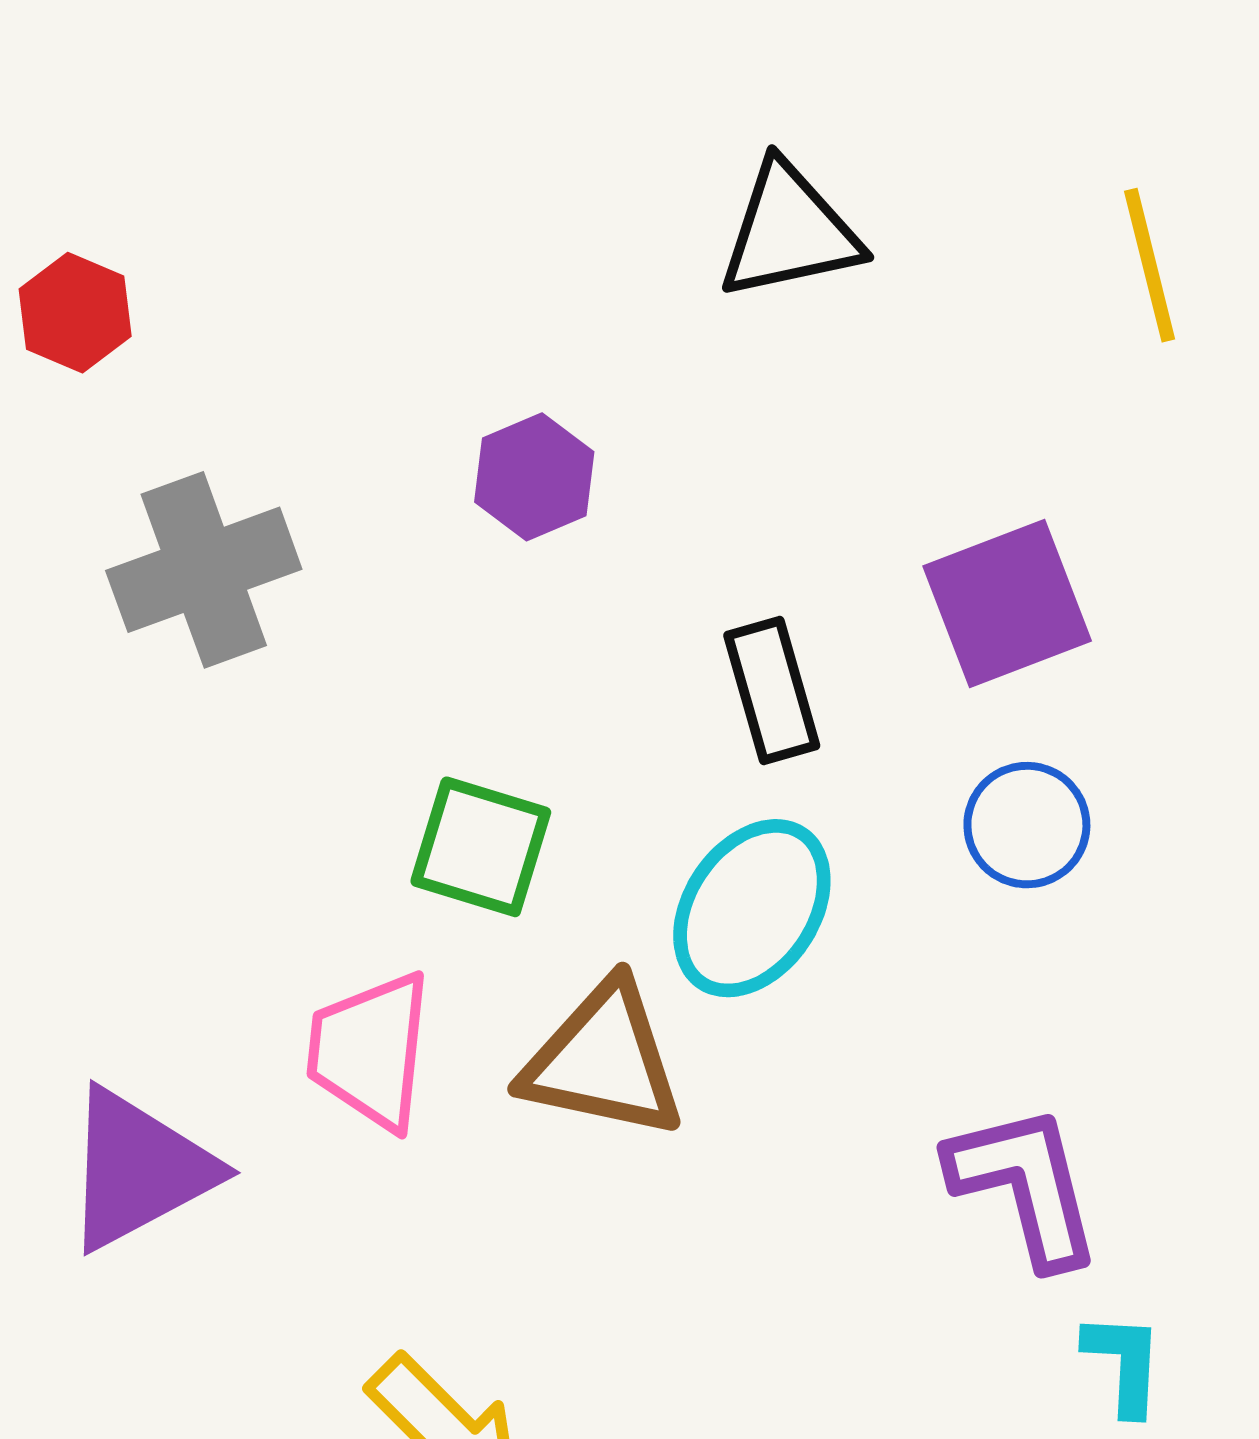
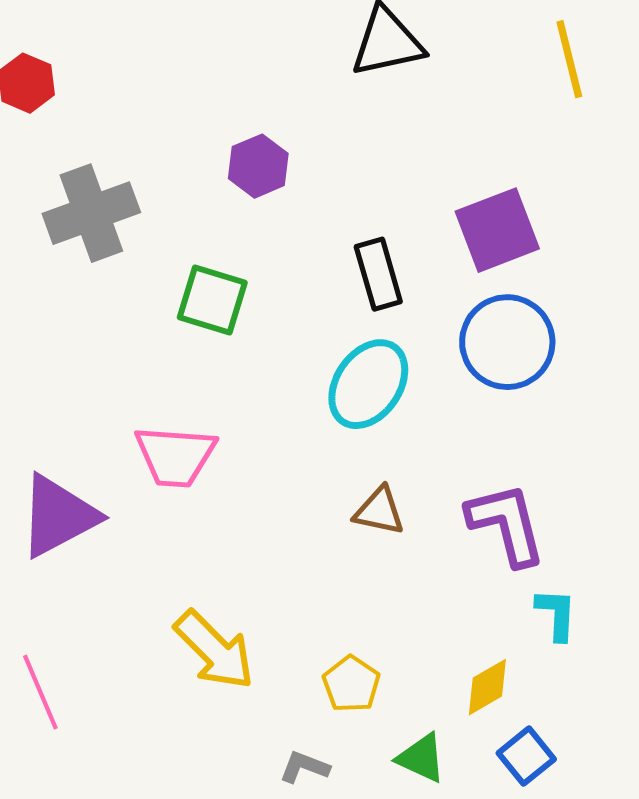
blue circle: (1027, 825) -> (507, 342), size x1.5
green square: (481, 847) -> (212, 300), moved
pink trapezoid: (370, 1051) -> (175, 456), turned -92
brown triangle: (603, 1061) -> (379, 511), moved, size x0.6

